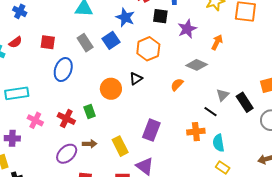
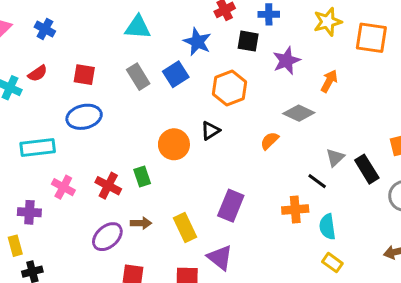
blue ellipse: (63, 70) -> (84, 117), moved, turned 55

